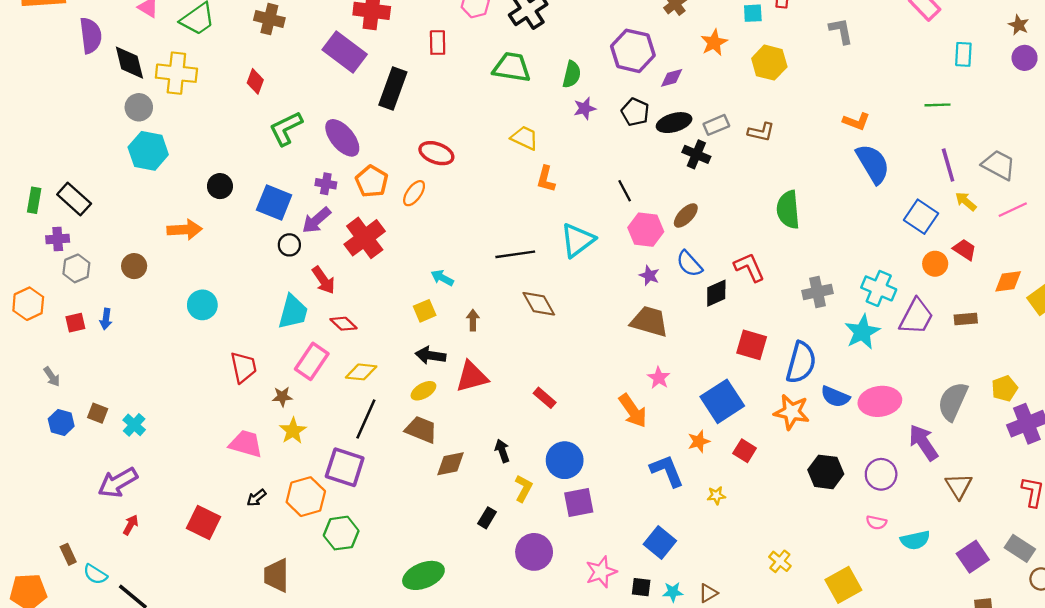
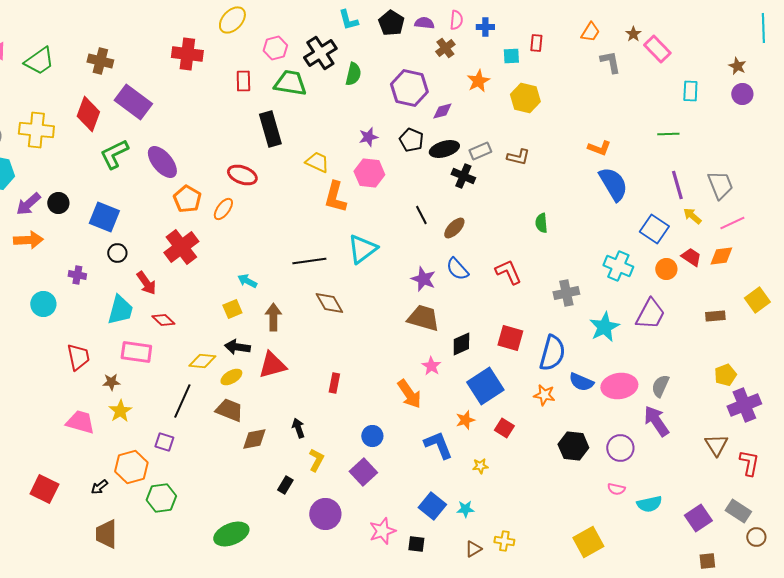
gray L-shape: (841, 31) -> (610, 62), moved
purple rectangle: (345, 52) -> (133, 102), moved
green trapezoid: (512, 67) -> (290, 83), moved
yellow cross: (176, 73) -> (36, 130), moved
green semicircle: (572, 74) -> (353, 74), moved
red diamond: (255, 81) -> (88, 114), size x1.6
black rectangle: (393, 88) -> (270, 129), moved, turned -36
gray trapezoid: (999, 165) -> (720, 185), turned 40
orange L-shape: (546, 179) -> (335, 197), size x1.4
purple cross: (326, 184) -> (77, 275), moved
black line: (625, 191) -> (421, 215), moved
green semicircle: (788, 210) -> (541, 223), size x0.6
purple arrow: (316, 220) -> (28, 204), moved
pink hexagon: (646, 230) -> (369, 173), moved
purple star: (649, 275) -> (423, 279), size x1.4
orange diamond: (1008, 281) -> (721, 256), moved
cyan cross: (879, 288) -> (618, 266), moved
black diamond: (716, 293) -> (461, 344), moved
brown rectangle: (966, 319) -> (715, 316), moved
brown arrow: (473, 320) -> (273, 317), size x1.5
pink rectangle: (312, 361) -> (136, 352), turned 64
yellow diamond: (361, 372) -> (202, 361), moved
red rectangle: (545, 398) -> (334, 383), turned 60
gray semicircle: (953, 401) -> (660, 386), moved, size x0.7
orange star: (792, 412) -> (544, 395), size x0.7
blue circle: (565, 460) -> (372, 436), moved, size x0.7
purple square: (345, 467) -> (164, 442), size x0.6
brown triangle: (959, 486) -> (716, 445), moved
black arrow: (256, 498) -> (99, 487), moved
purple square: (579, 503) -> (363, 472), turned -32
yellow cross: (780, 561) -> (504, 541), moved, turned -30
cyan star: (673, 592) -> (465, 509), moved

